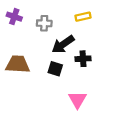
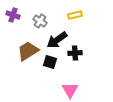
gray cross: (44, 23) -> (40, 21), turned 32
brown trapezoid: (18, 64) -> (28, 51), moved, turned -35

